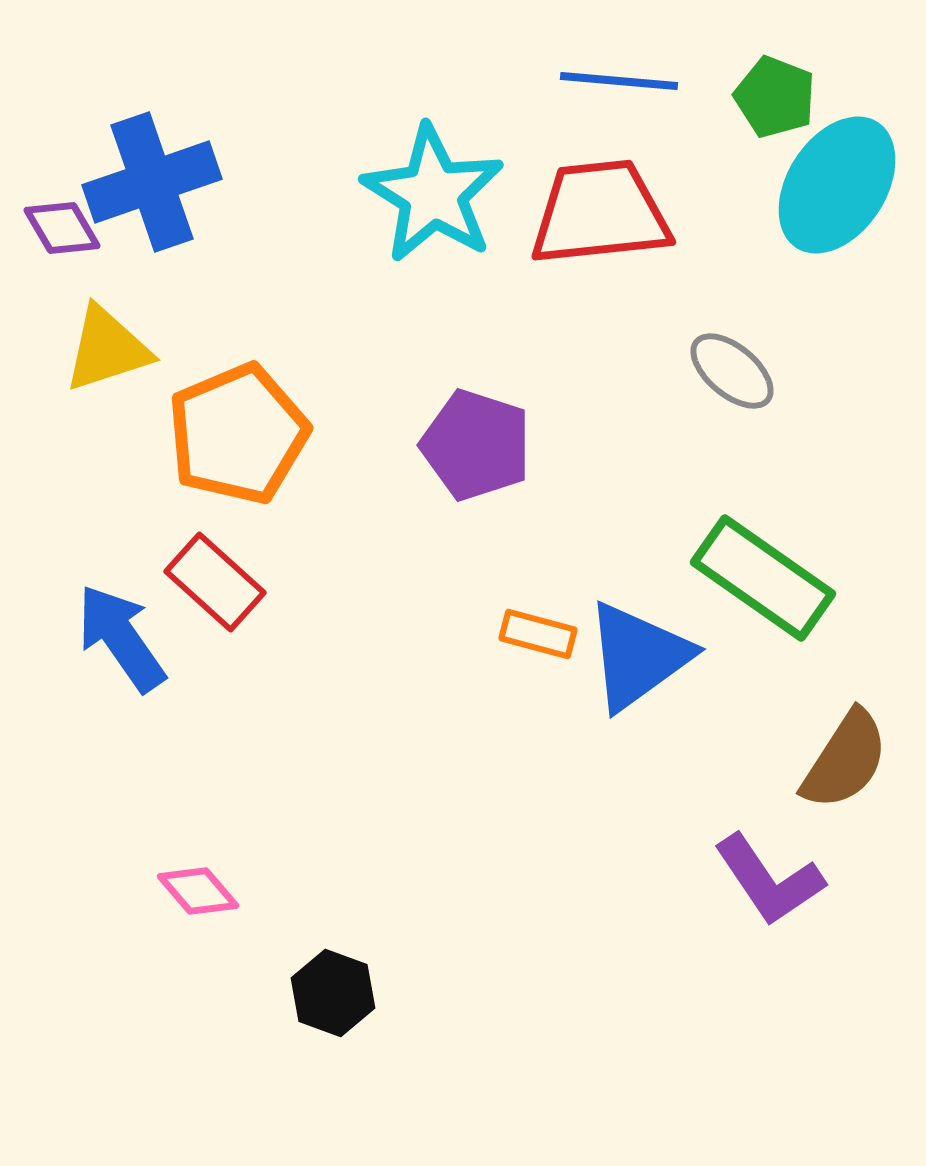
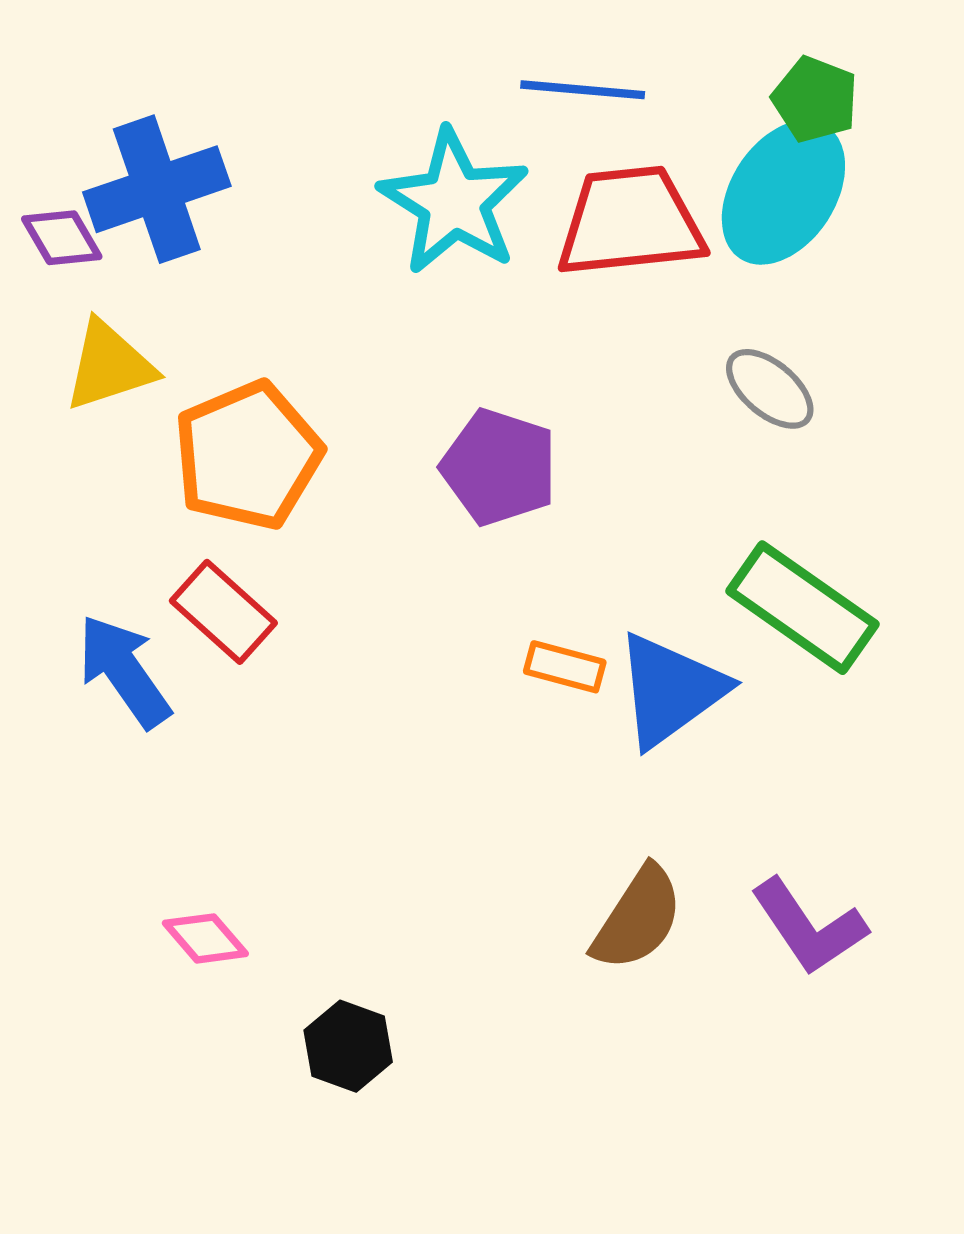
blue line: (619, 81) -> (583, 90), moved
cyan ellipse: (837, 185) -> (783, 192), moved
brown semicircle: (845, 760) -> (638, 918), moved

